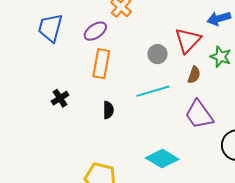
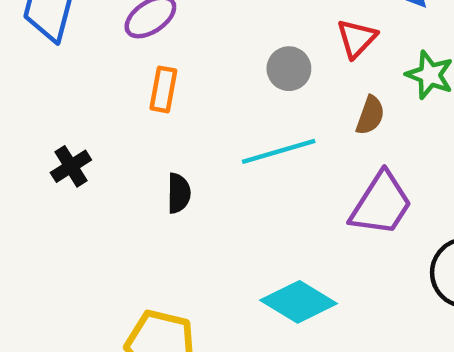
red triangle: (188, 40) -> (357, 38), size x0.7
orange rectangle: (101, 64) -> (163, 89), size x0.7
purple trapezoid: (199, 115) -> (381, 204), turned -112

